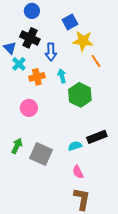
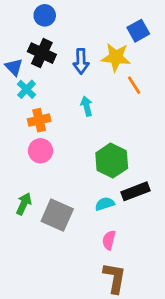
blue square: (70, 22) -> (138, 31), moved
blue arrow: (51, 52) -> (81, 61), moved
orange cross: (37, 77) -> (39, 120), moved
green hexagon: (80, 95) -> (112, 161), moved
pink semicircle: (78, 172) -> (109, 240), turned 40

